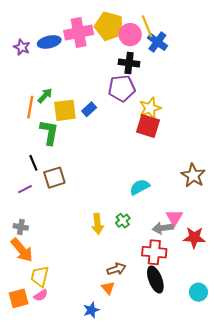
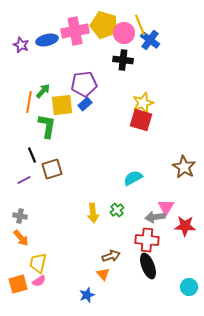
purple pentagon: (122, 88) -> (84, 84), moved
orange arrow: (22, 250) -> (21, 238), size x0.7
cyan circle: (198, 292) -> (189, 287), moved

